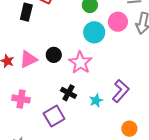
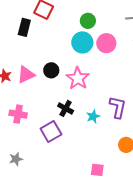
pink circle: (118, 22) -> (106, 43), moved
cyan circle: (94, 32) -> (82, 42), moved
purple L-shape: (121, 91) -> (118, 107), turned -30

